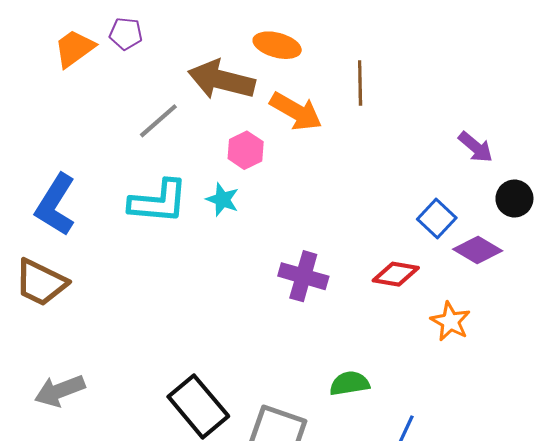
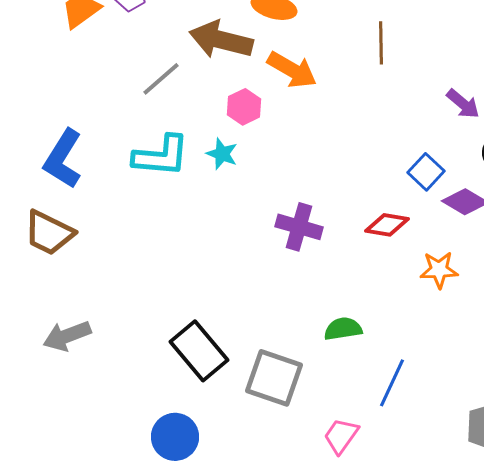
brown line: (360, 83) -> (381, 43), moved
orange star: (450, 321) -> (439, 270), turned -30

